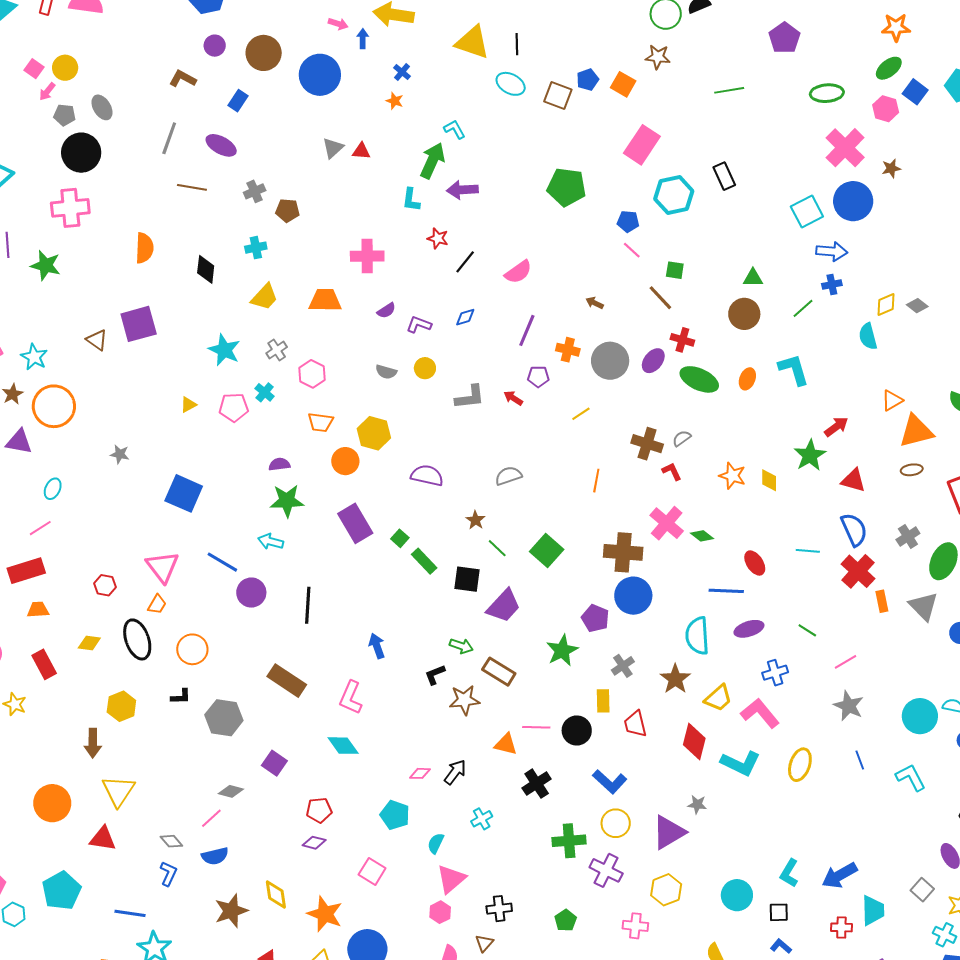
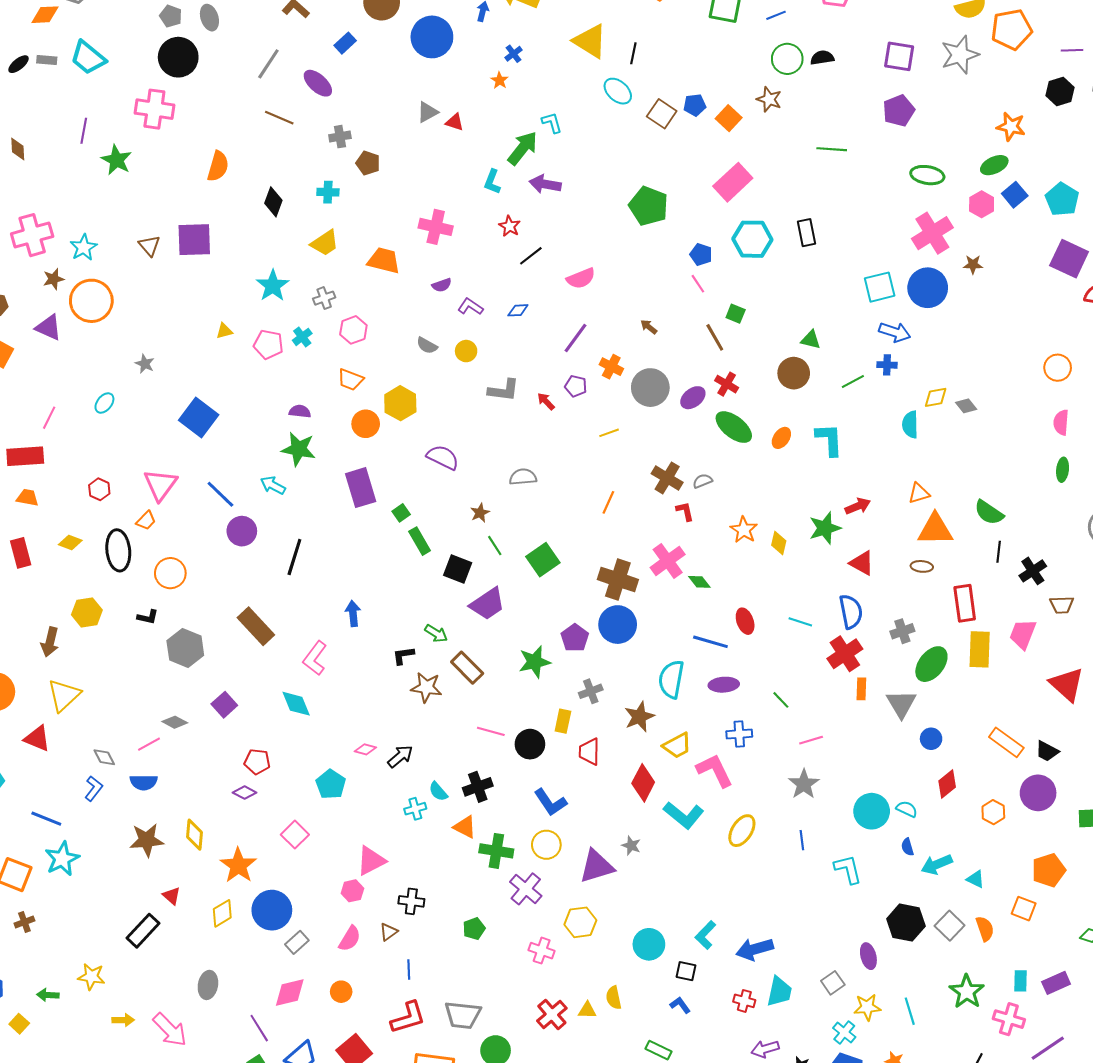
cyan ellipse: (53, 489) -> (104, 403), moved
pink line: (40, 528) -> (49, 418), turned -45
orange triangle: (506, 744) -> (465, 827), moved
cyan semicircle: (436, 843) -> (438, 791), moved, turned -80

